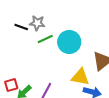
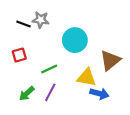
green line: (45, 39) -> (49, 69), moved
red square: (11, 85) -> (19, 55), moved

